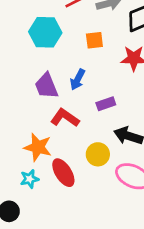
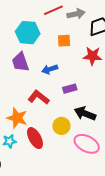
blue arrow: (78, 80) -> (50, 69), turned 42
purple trapezoid: (46, 86) -> (20, 62), moved

